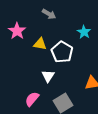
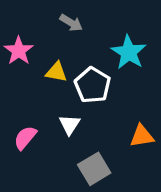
cyan star: (84, 32) -> (129, 52), size x1.5
pink semicircle: (32, 99) -> (25, 138), moved

